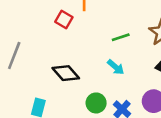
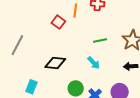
black diamond: (66, 73) -> (55, 63), turned -50

